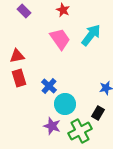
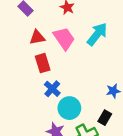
red triangle: (17, 56) -> (37, 37), moved
red rectangle: (19, 78) -> (43, 63), moved

